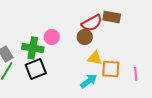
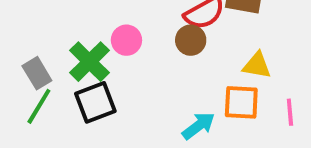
green cross: (33, 48) -> (89, 62), turned 35
yellow triangle: (95, 58) -> (257, 65), moved

